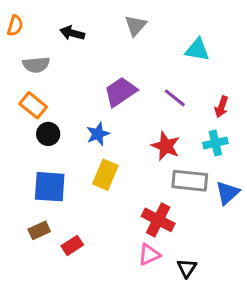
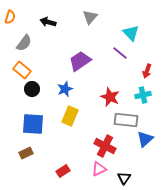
cyan triangle: (197, 50) -> (131, 33), turned 36
gray semicircle: (36, 65) -> (24, 43), turned -48
purple line: (175, 98) -> (120, 53), moved
blue triangle: (227, 193) -> (145, 139), moved
red rectangle: (72, 245) -> (63, 171), moved

